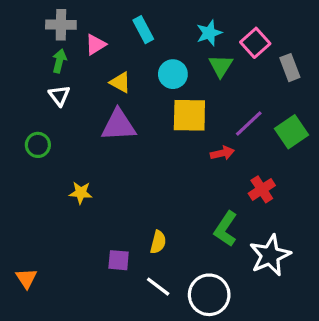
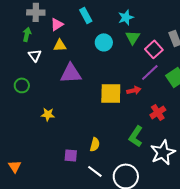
pink square: (255, 43) -> (154, 49), moved
green arrow: (59, 61) -> (27, 34), moved
yellow triangle: (120, 82) -> (60, 45), moved, turned -32
yellow square: (189, 115) -> (111, 93), moved

